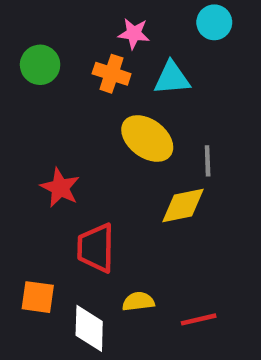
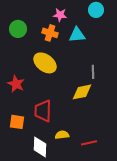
yellow ellipse: (147, 138) -> (45, 63), moved
red star: (60, 188) -> (16, 84), moved
orange square: (38, 297) -> (17, 122), moved

